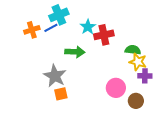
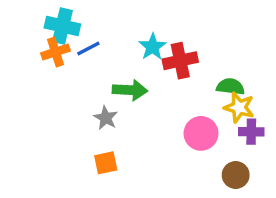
cyan cross: (59, 15) -> (62, 26), moved, turned 36
gray star: (55, 76) -> (106, 118), moved, size x0.6
pink circle: (116, 88) -> (201, 133), moved

